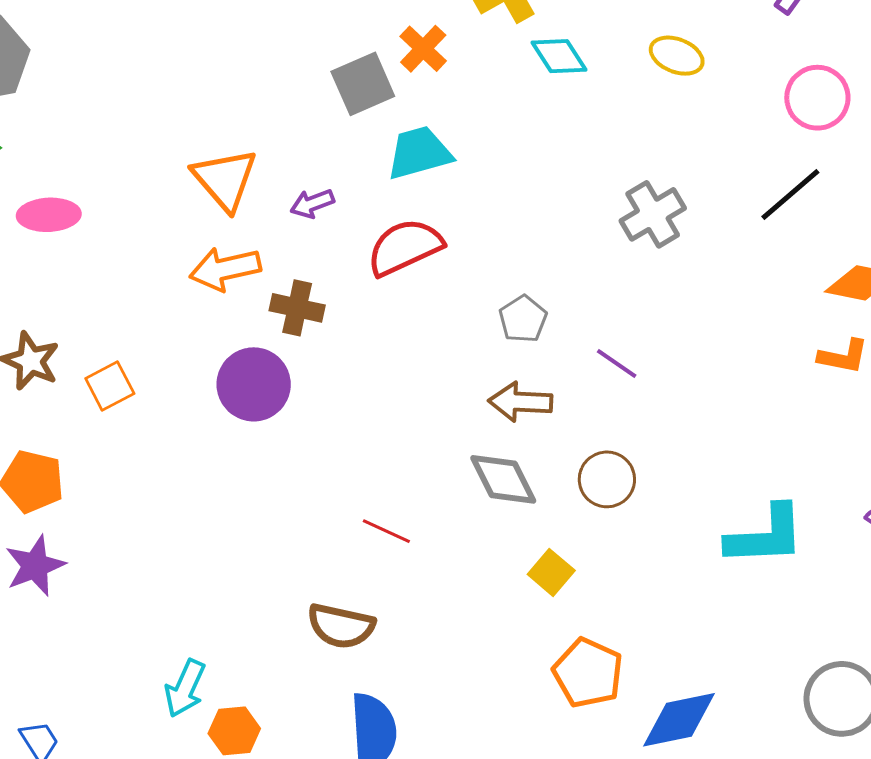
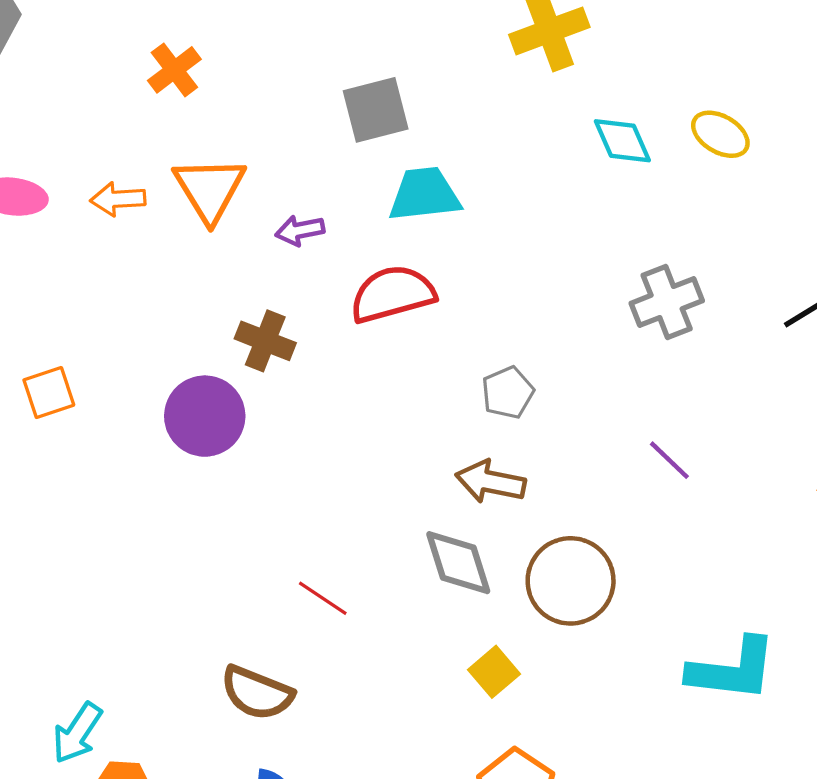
orange cross: (423, 49) -> (174, 70), moved
cyan diamond: (559, 56) -> (622, 141), moved
orange arrow: (225, 269) -> (118, 199), moved, size x0.7
purple line: (617, 364) -> (669, 460), moved
brown circle: (607, 479) -> (571, 581), size x1.4

